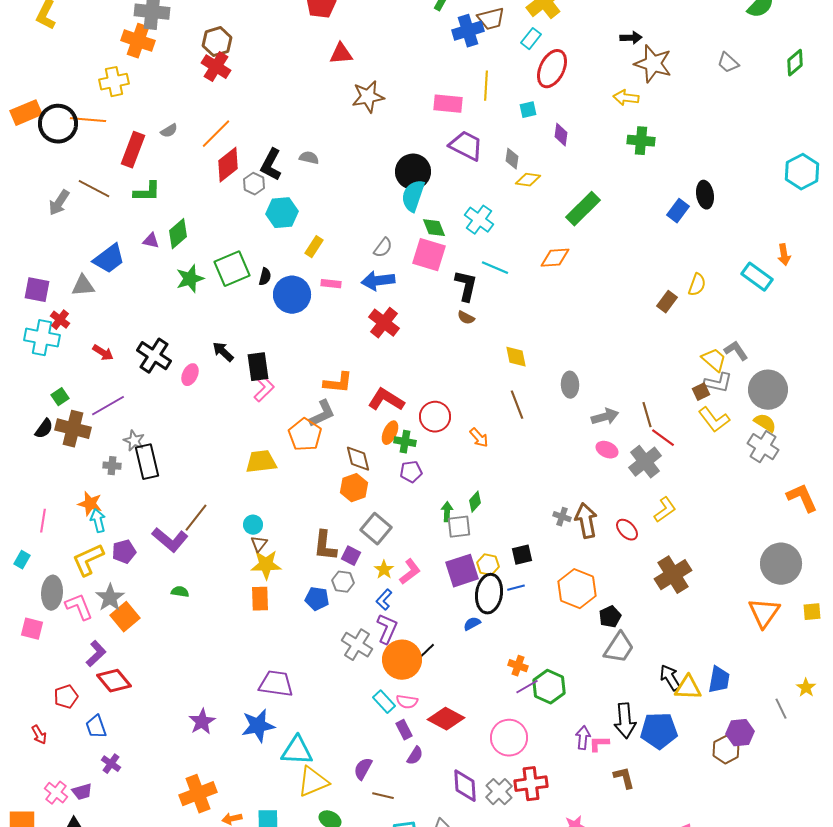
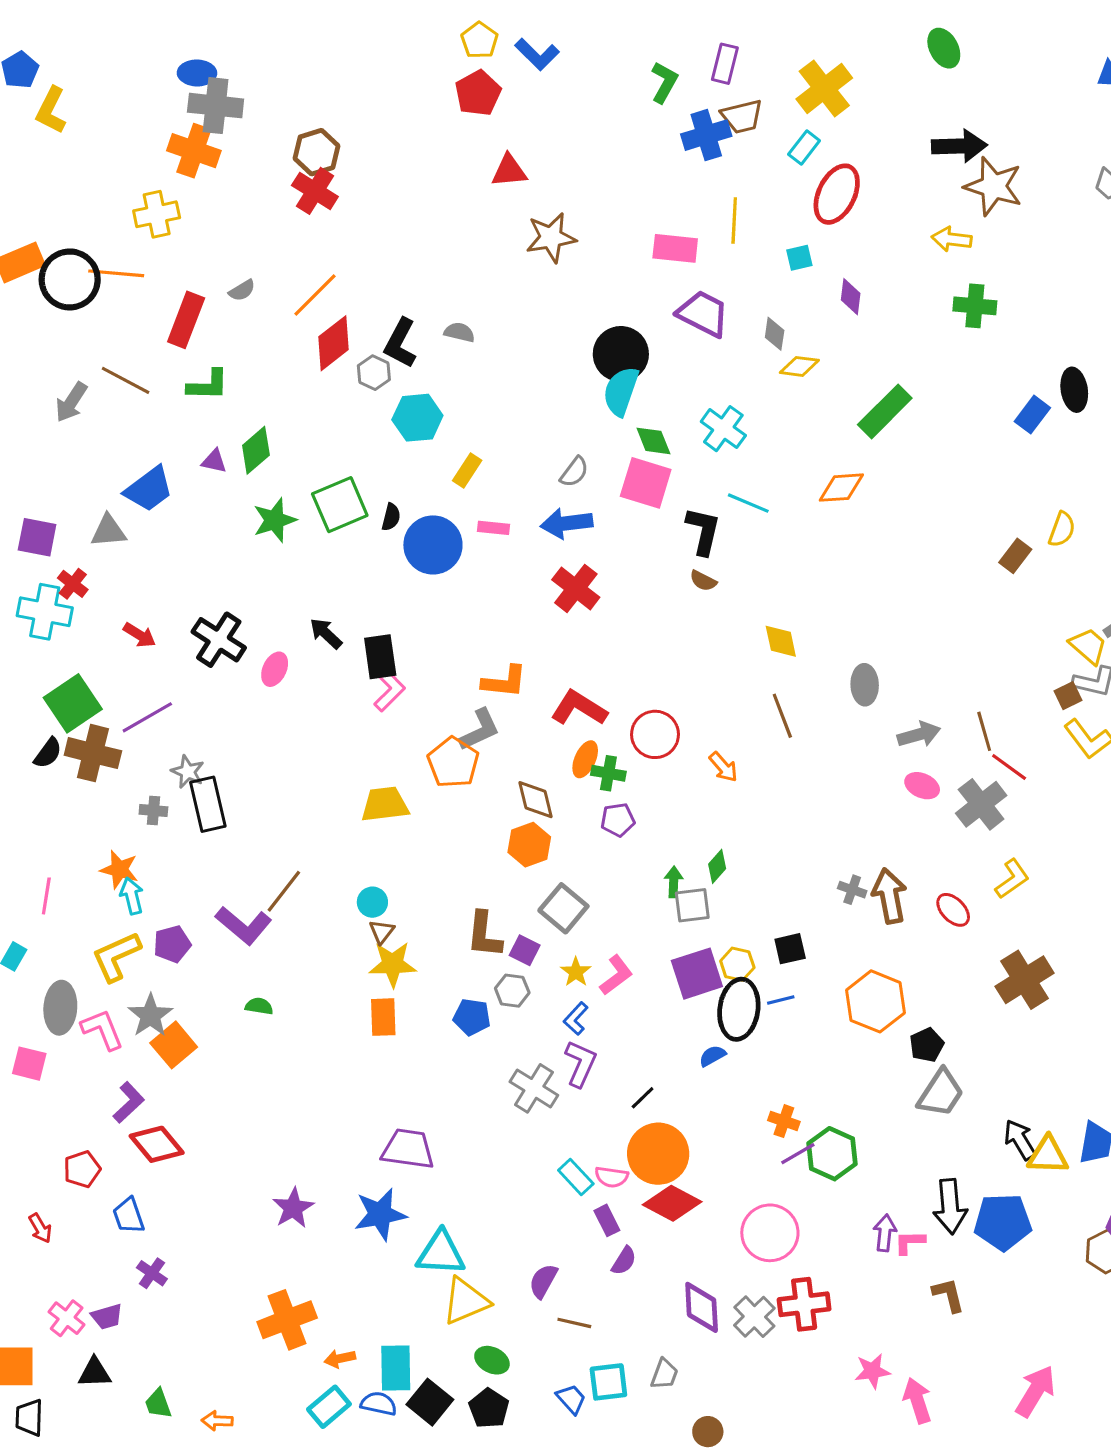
black arrow: (631, 38) -> (959, 146), size x1.6
green square: (60, 397) -> (73, 703), size x2.0
orange circle: (402, 660) -> (658, 1154), moved

